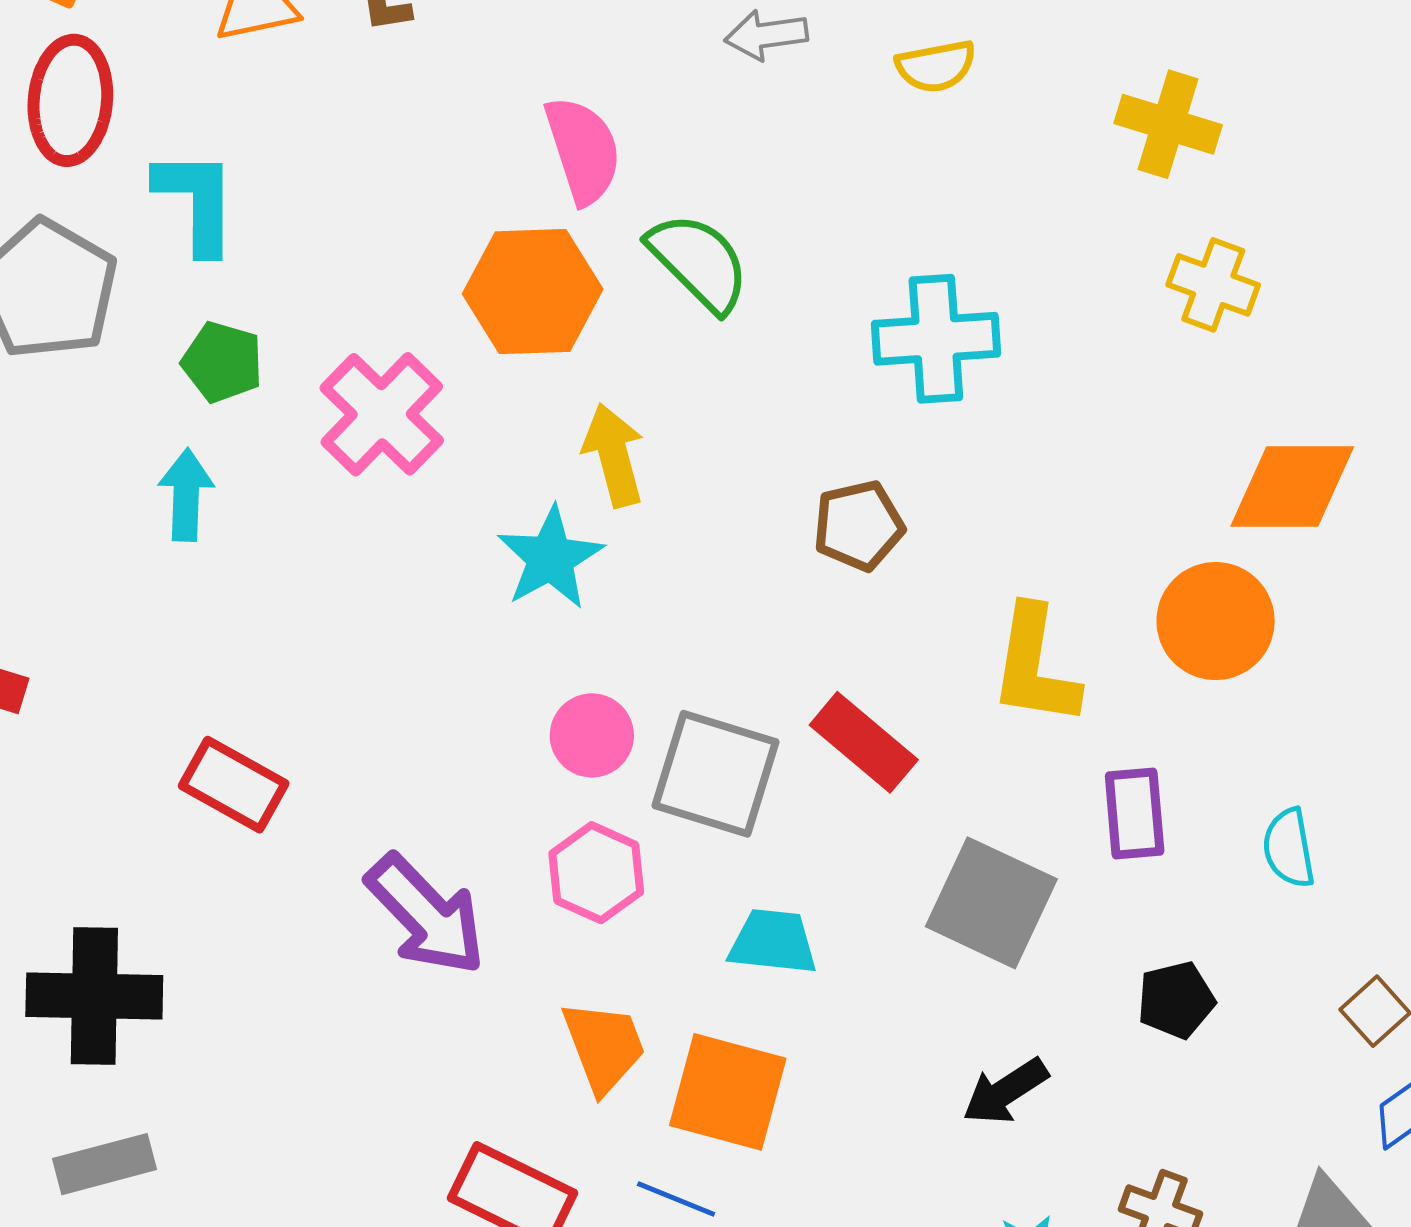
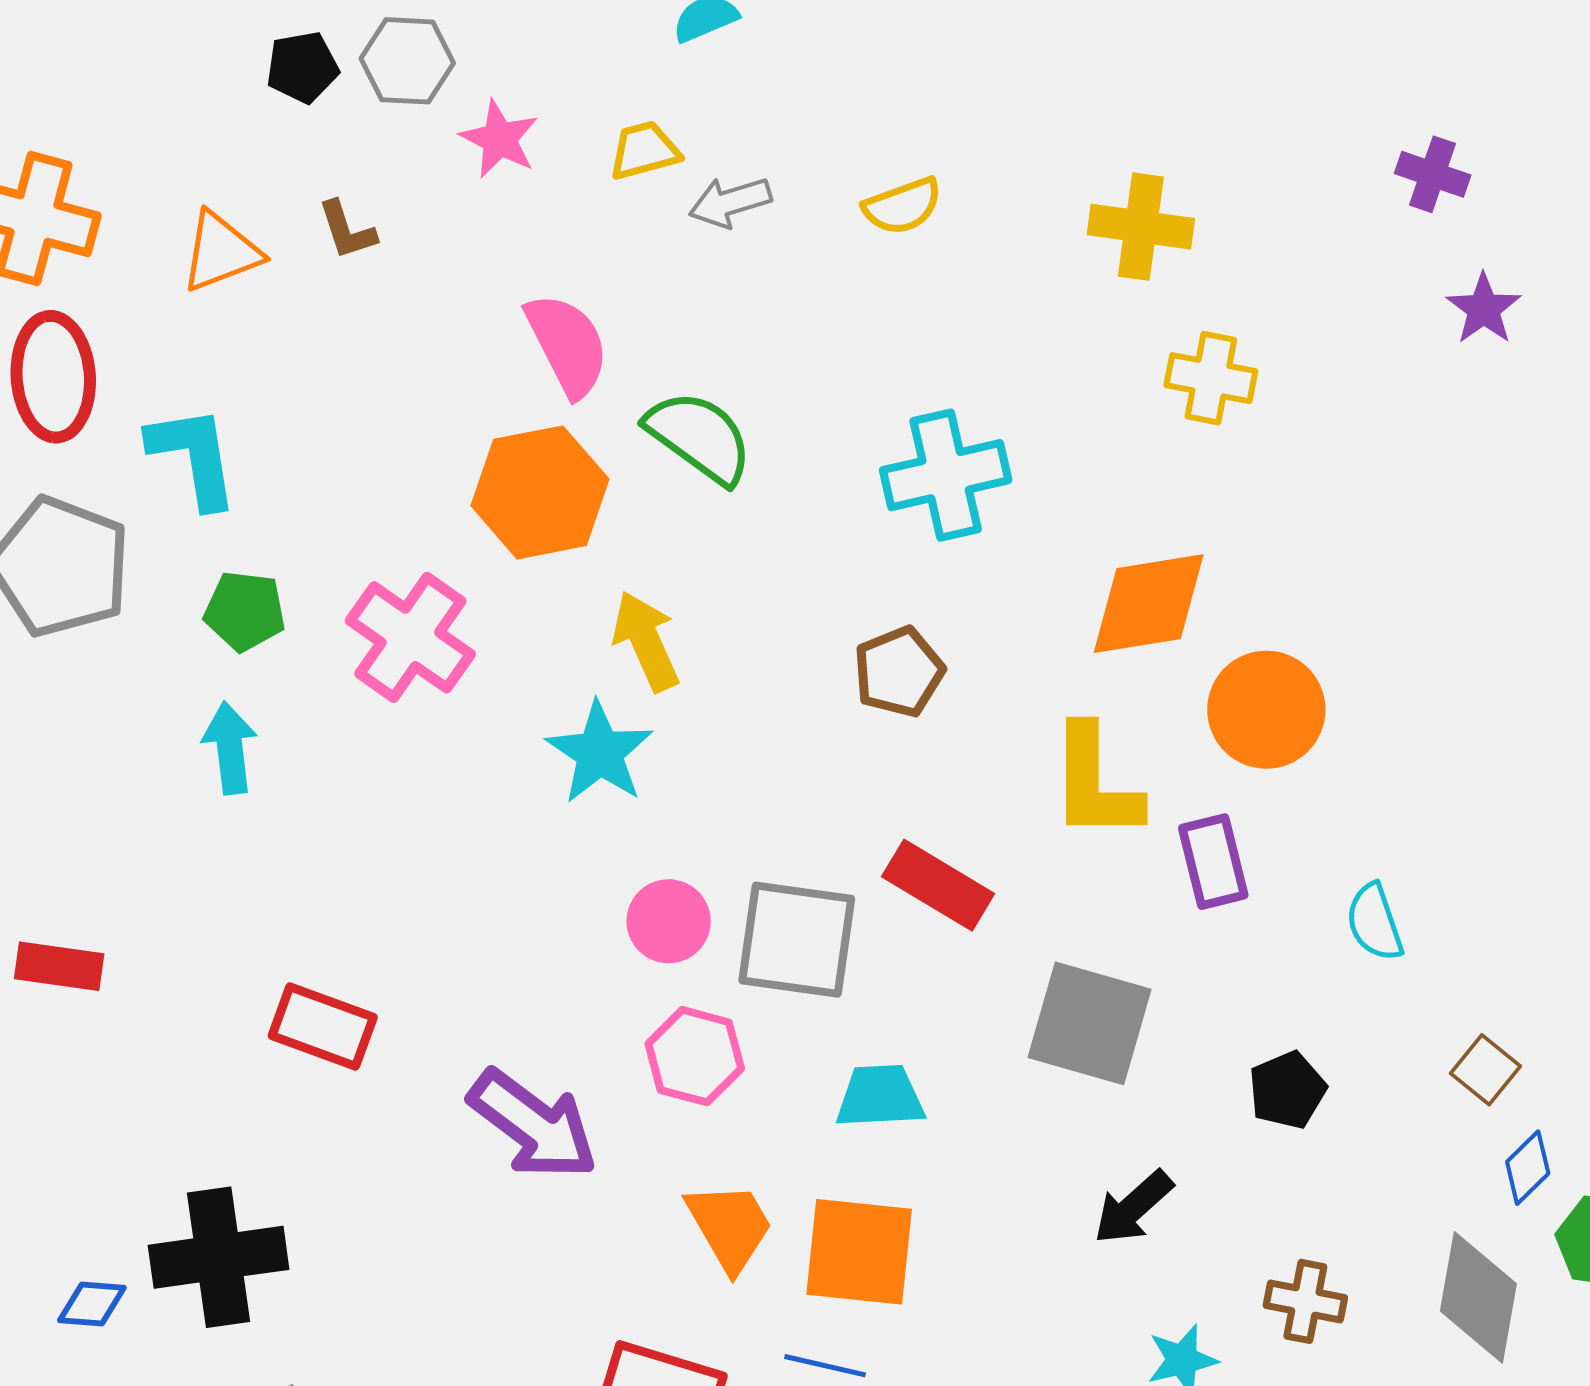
orange diamond: (1292, 486) -> (1149, 604), moved
purple rectangle: (1135, 814) -> (1213, 862), moved

